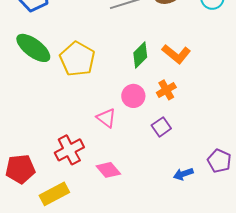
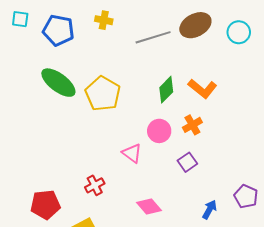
red cross: (69, 150) -> (95, 185), size x0.7
pink diamond: (108, 170) -> (149, 206), moved
blue arrow: (183, 174) -> (210, 210), turned 138

